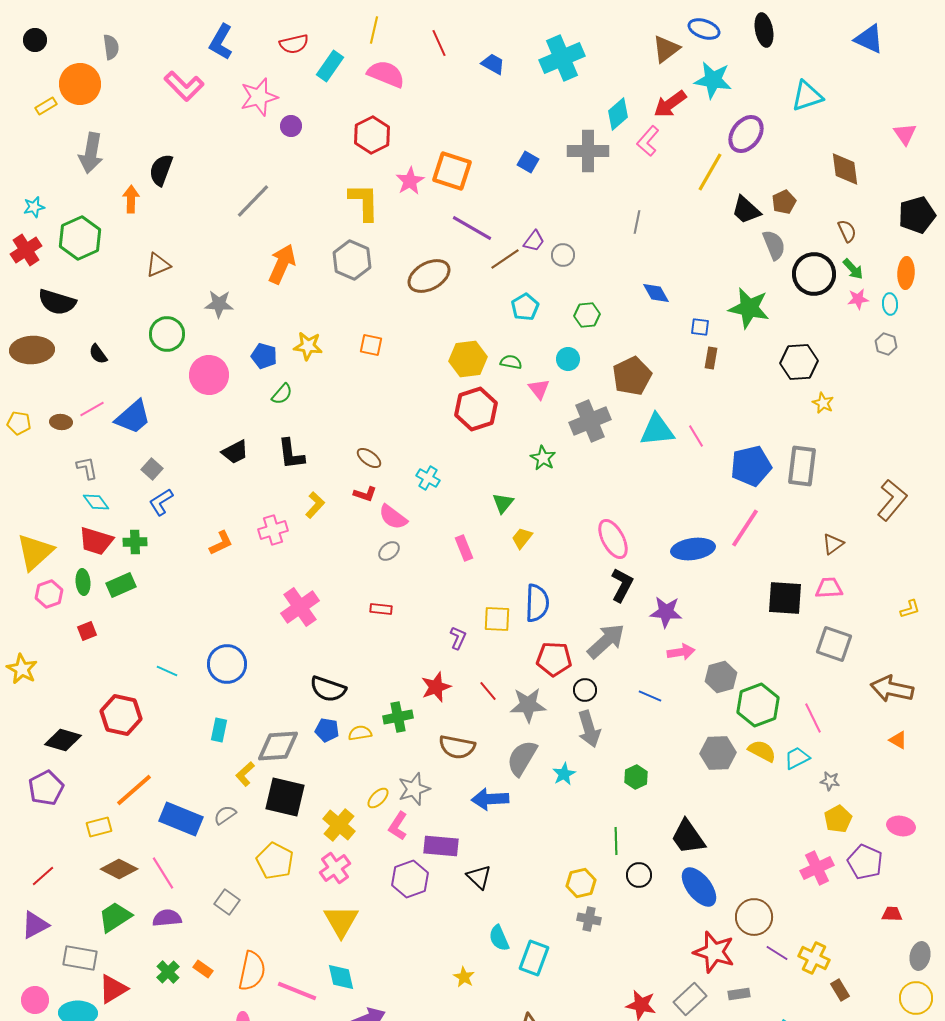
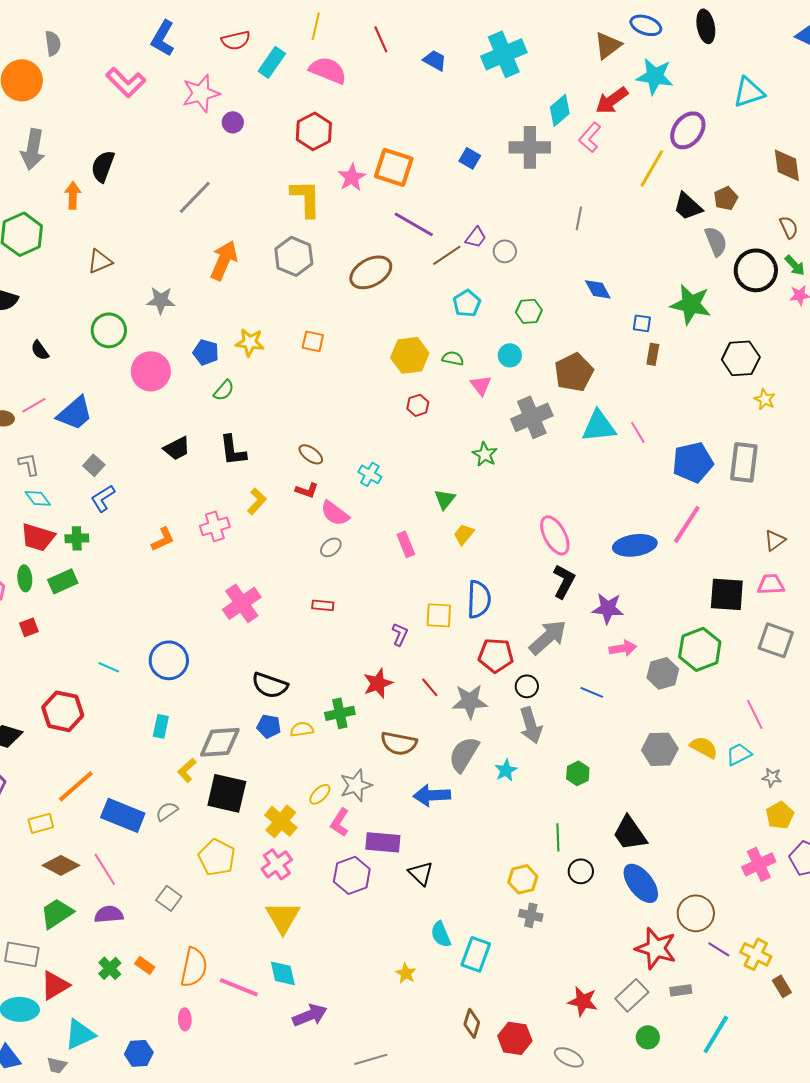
red hexagon: (476, 409) -> (418, 405), size x0.5
green hexagon: (758, 705) -> (700, 649), moved

